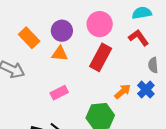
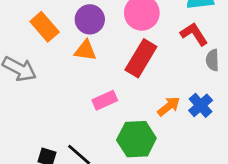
gray semicircle: (153, 65) -> (212, 60), moved
pink rectangle: (59, 93) -> (105, 100), moved

